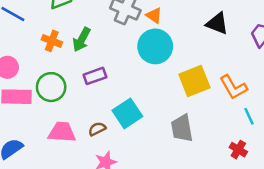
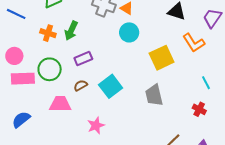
cyan circle: (155, 46) -> (129, 32), size x0.7
orange L-shape: (233, 87) -> (194, 43), moved
brown semicircle: (97, 129) -> (81, 85), moved

